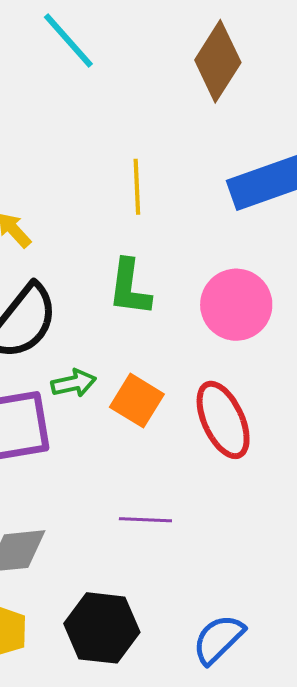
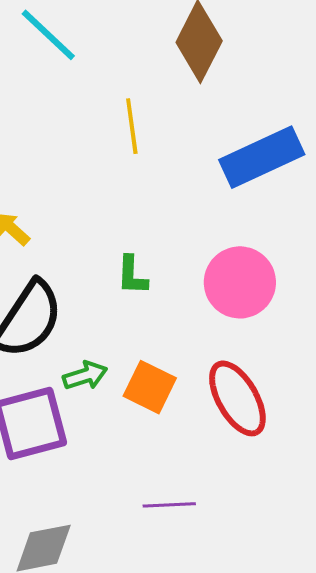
yellow line: (137, 187) -> (132, 126), moved
green L-shape: (130, 288) -> (132, 275), size x0.7

